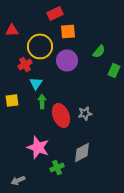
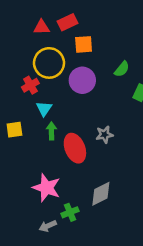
red triangle: (12, 30) -> (42, 27), moved
gray star: (85, 113) -> (105, 135), moved
gray arrow: (18, 180) -> (48, 226), moved

